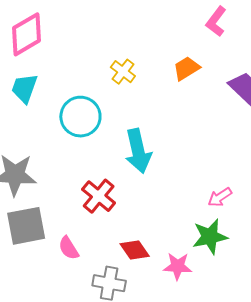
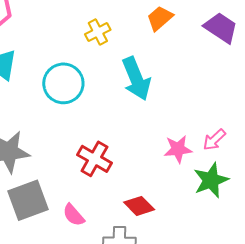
yellow cross: (123, 72) -> (98, 32), turned 35
cyan arrow: (138, 151) -> (136, 79), moved
pink star: (178, 266) -> (178, 149), moved

